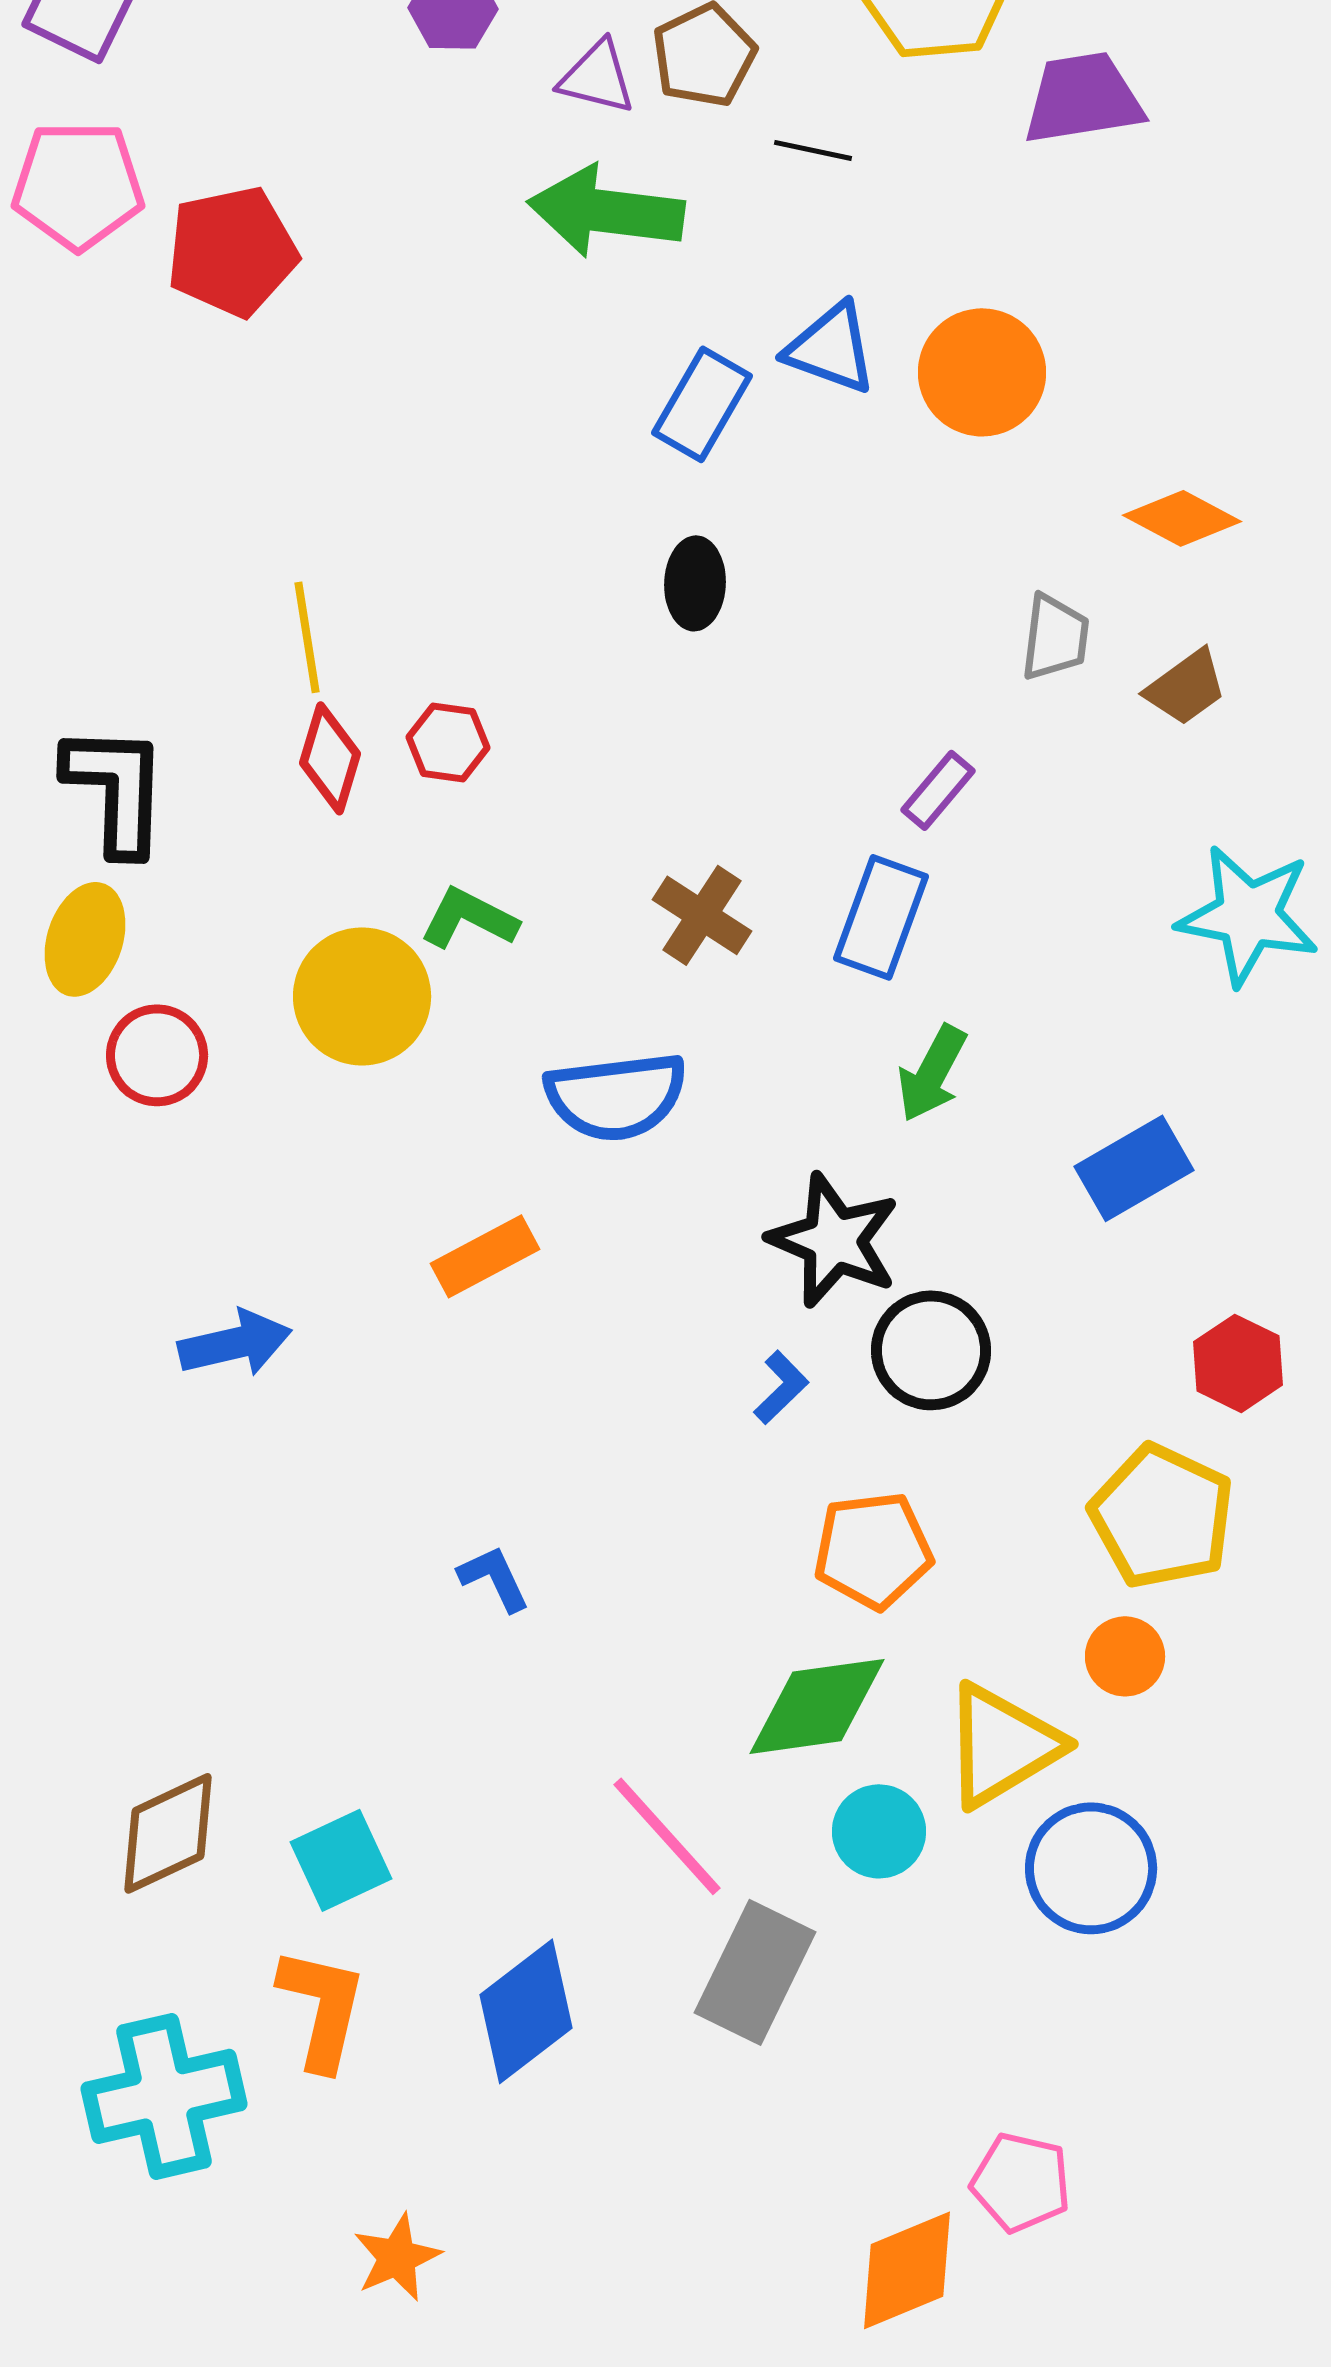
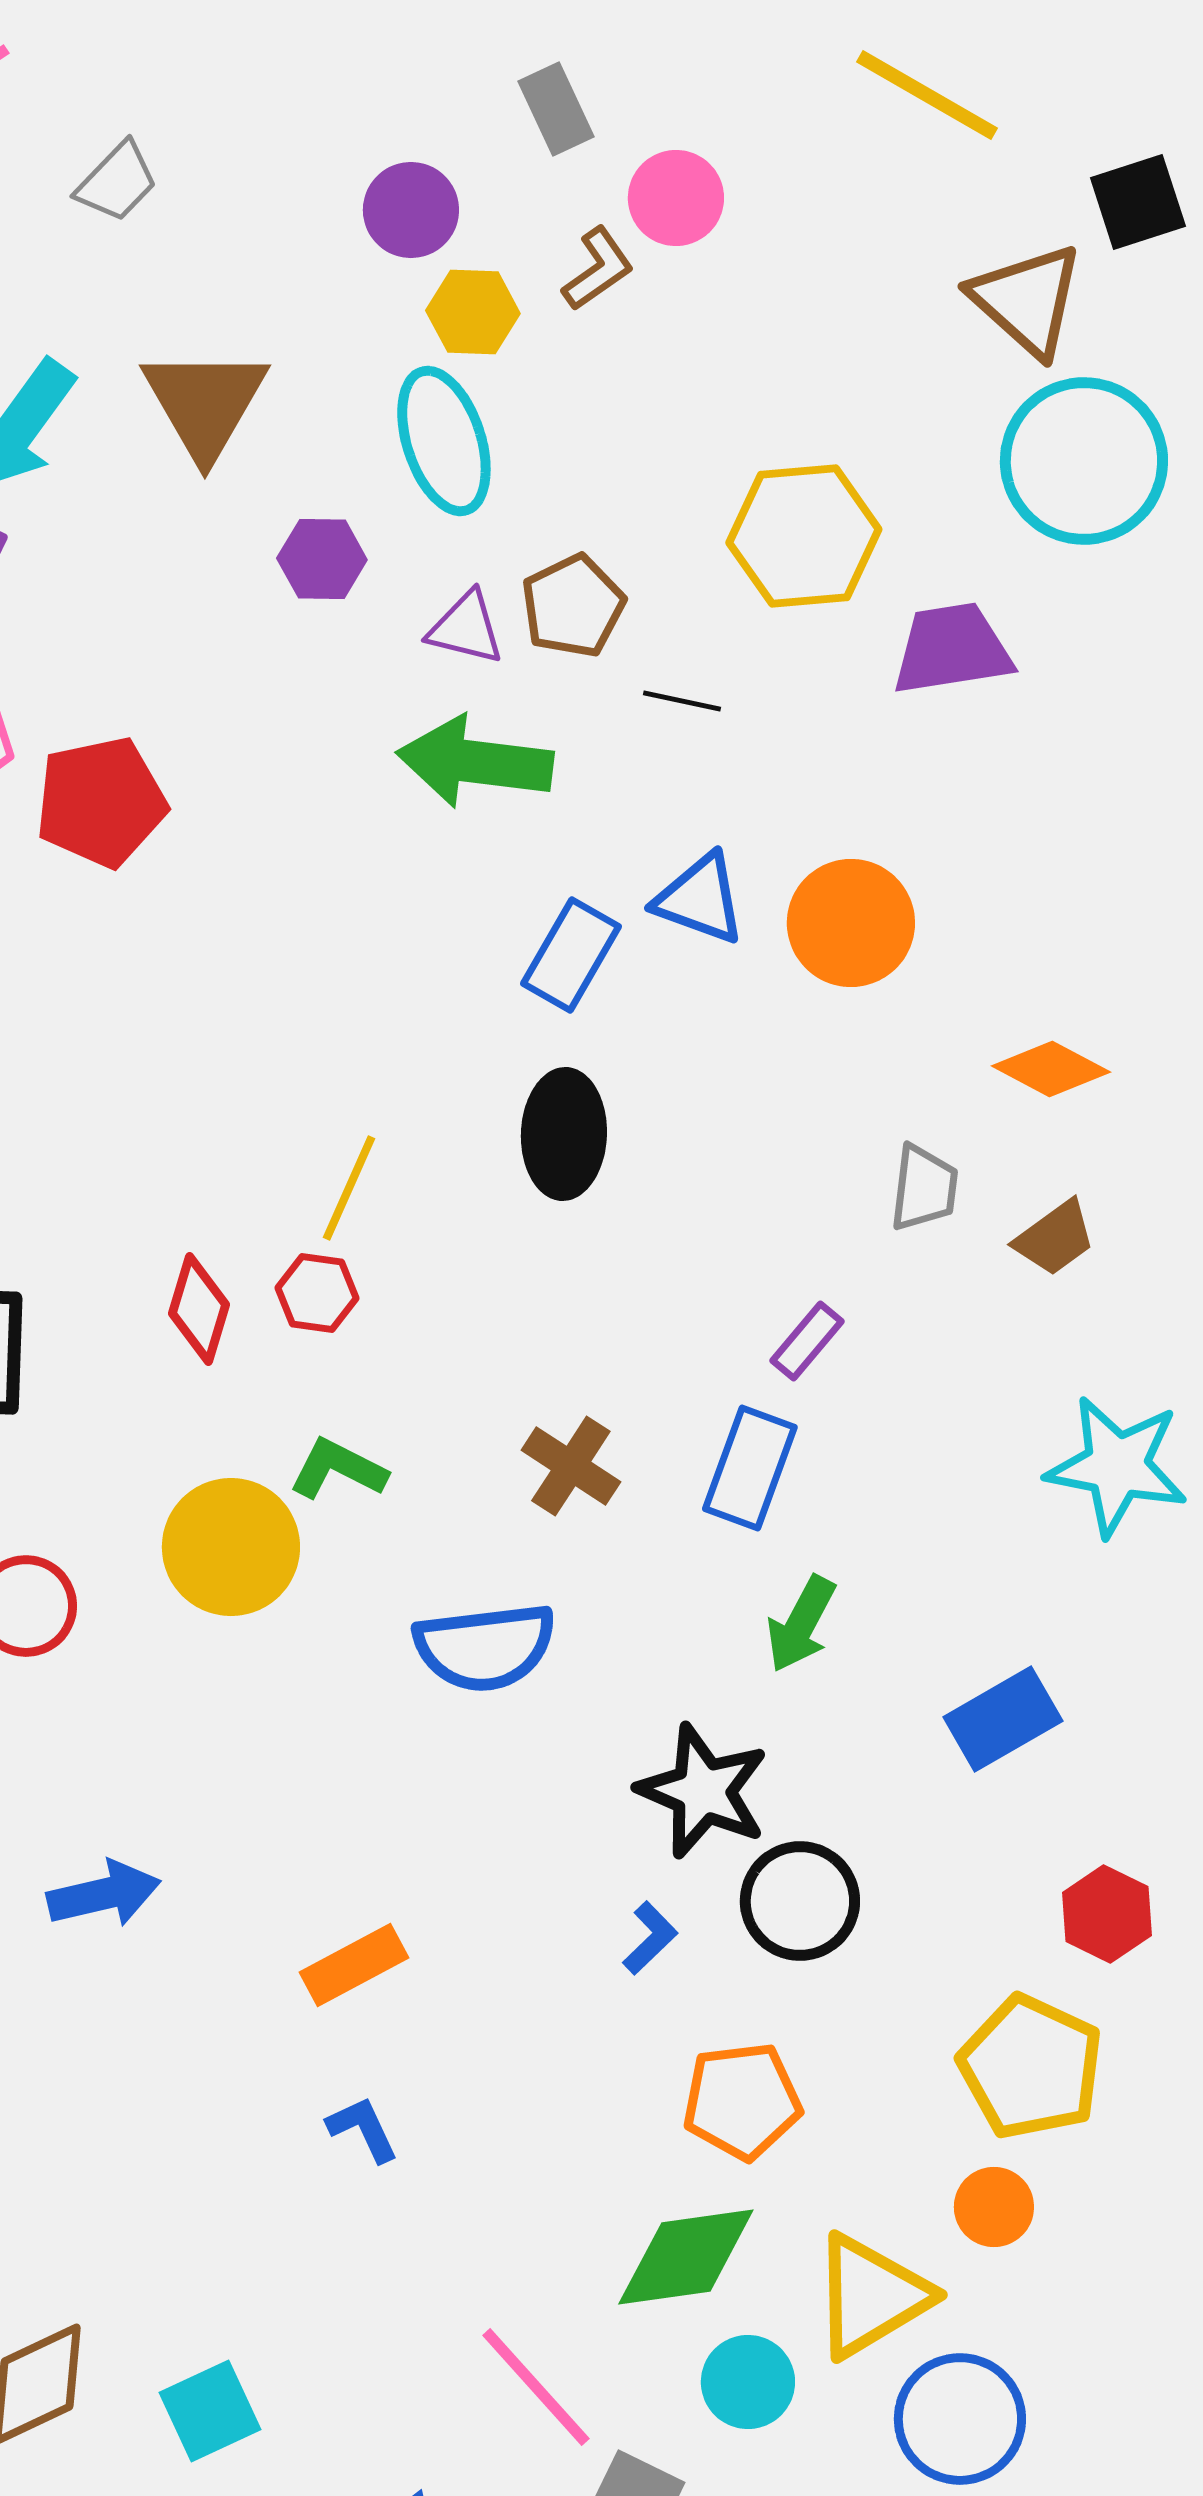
black ellipse: (695, 583) -> (564, 1134), size x1.4
yellow line: (307, 637) -> (349, 1188), moved, turned 33
orange rectangle: (485, 1256) -> (354, 1965), moved

